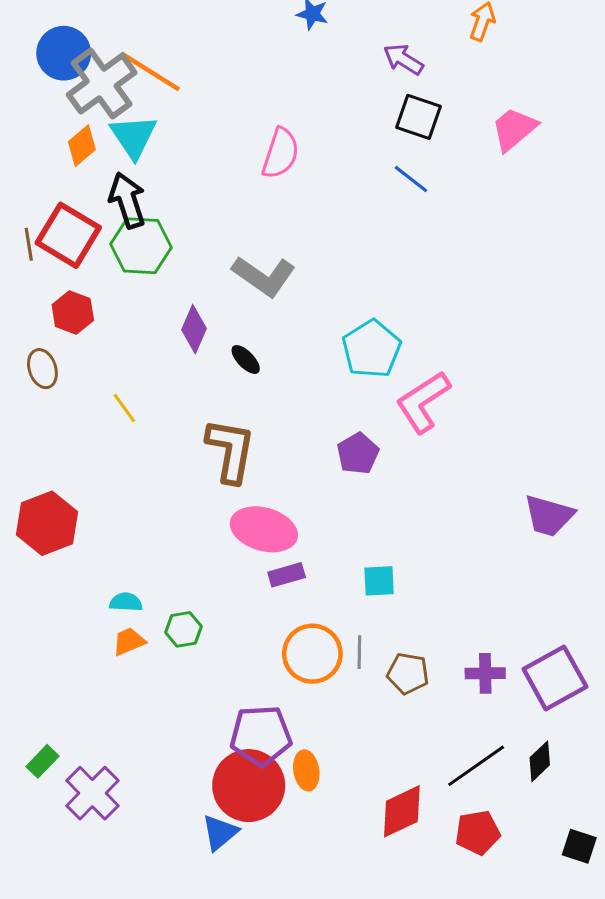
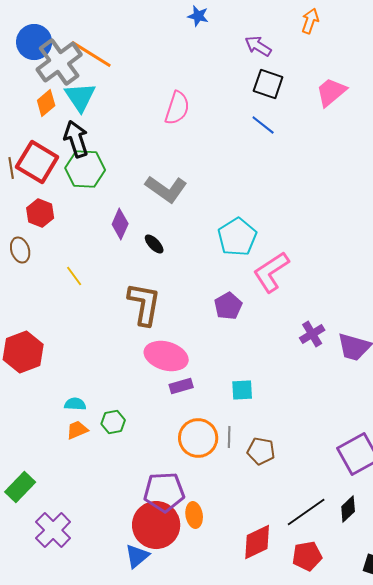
purple cross: (485, 673) -> (312, 334), moved, turned -30
green rectangle: (42, 761) -> (20, 487), moved, size x1.4

